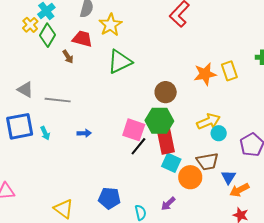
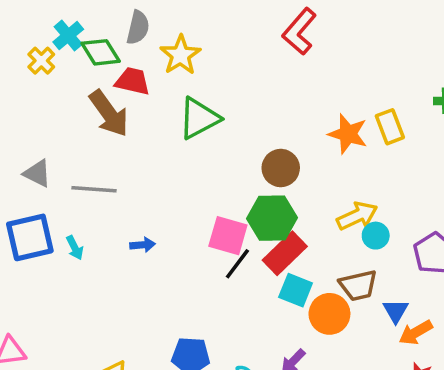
green diamond: (47, 35) -> (101, 52), moved, turned -60
brown arrow: (68, 57) -> (109, 113), size x2.0
orange star: (205, 74) -> (348, 134), turned 30
red rectangle: (166, 141) -> (285, 253), turned 60

